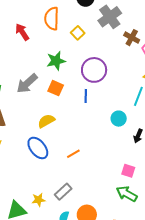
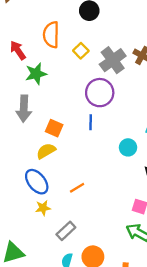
gray cross: (110, 17) -> (113, 60), moved
green star: (56, 61) -> (36, 74), moved
gray arrow: (27, 83) -> (24, 109), turned -45
orange square: (56, 88) -> (54, 128), moved
yellow star: (39, 200) -> (43, 208), moved

